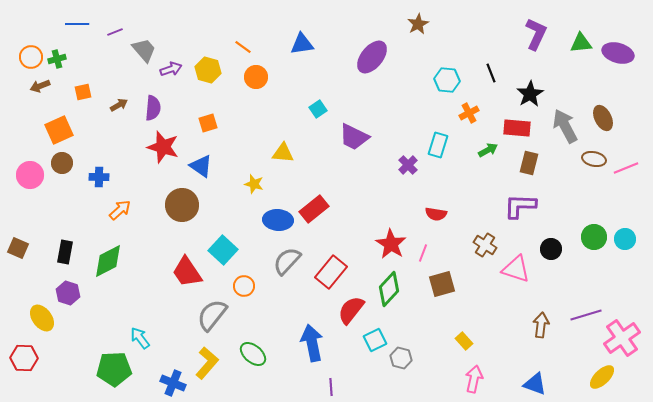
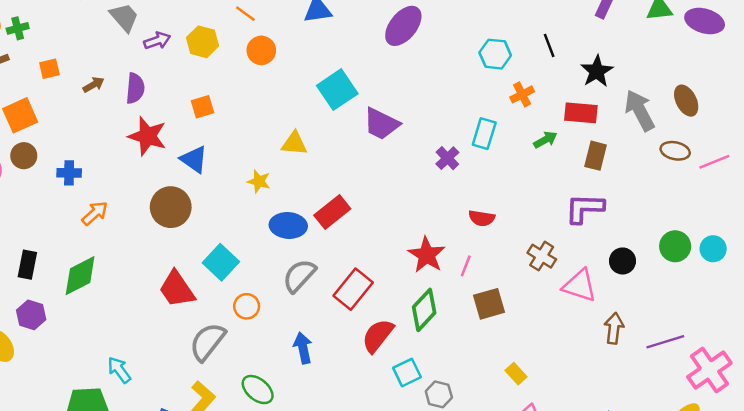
cyan square: (318, 109) -> (337, 90), size x1.8
brown arrow: (541, 325) -> (614, 328), moved
blue arrow: (312, 343) -> (303, 348), moved, size x0.7

